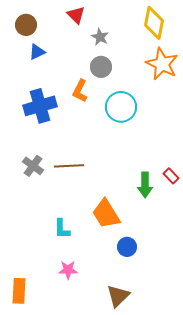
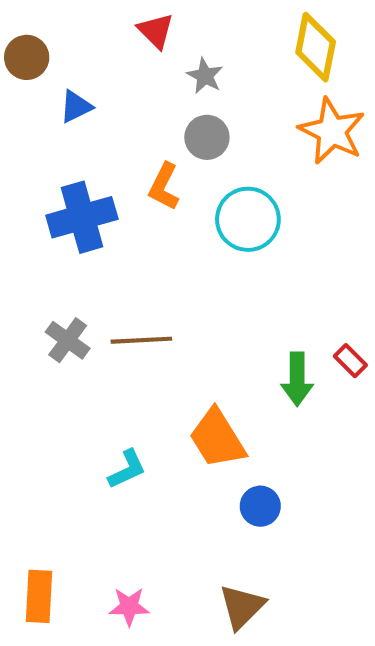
brown circle: (26, 25) -> (27, 57), moved
cyan L-shape: (62, 229) -> (127, 469), turned -115
pink star: (68, 270) -> (129, 607), moved

